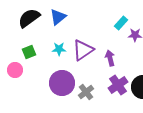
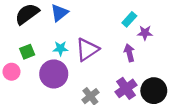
purple arrow: (110, 58) -> (129, 53), moved
purple circle: (62, 83) -> (54, 74), moved

